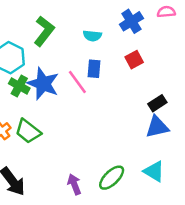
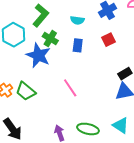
pink line: (77, 82) -> (70, 88), moved
green cross: (19, 86) -> (50, 39), moved
green ellipse: (112, 178) -> (88, 129), turned 55

